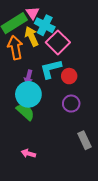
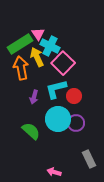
cyan circle: (28, 94) -> (58, 119), moved
pink arrow: (28, 153) -> (54, 172), moved

